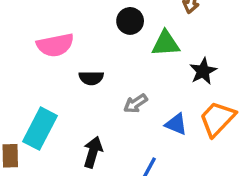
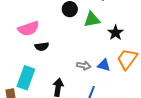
black semicircle: (91, 78) -> (42, 47), moved
gray arrow: (136, 104) -> (84, 66), moved, turned -128

